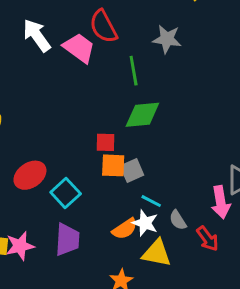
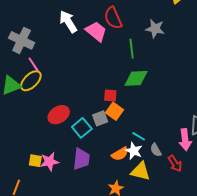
orange square: (113, 165) -> (115, 111), turned 30
gray square: (132, 170) -> (100, 118), moved

